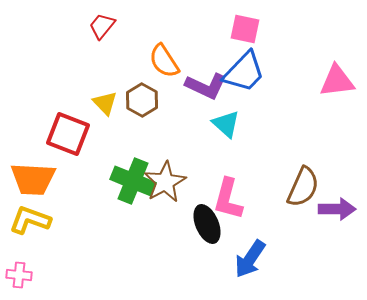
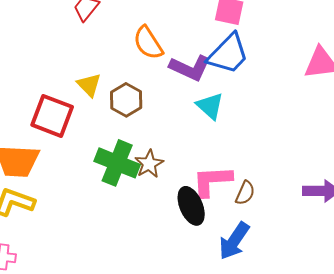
brown hexagon: (142, 100) -> (126, 100), moved
brown star: (165, 182) -> (149, 164), size x0.7
brown semicircle: (303, 187) -> (245, 193), moved, size x0.6
pink L-shape: (228, 199) -> (212, 181), turned 72

